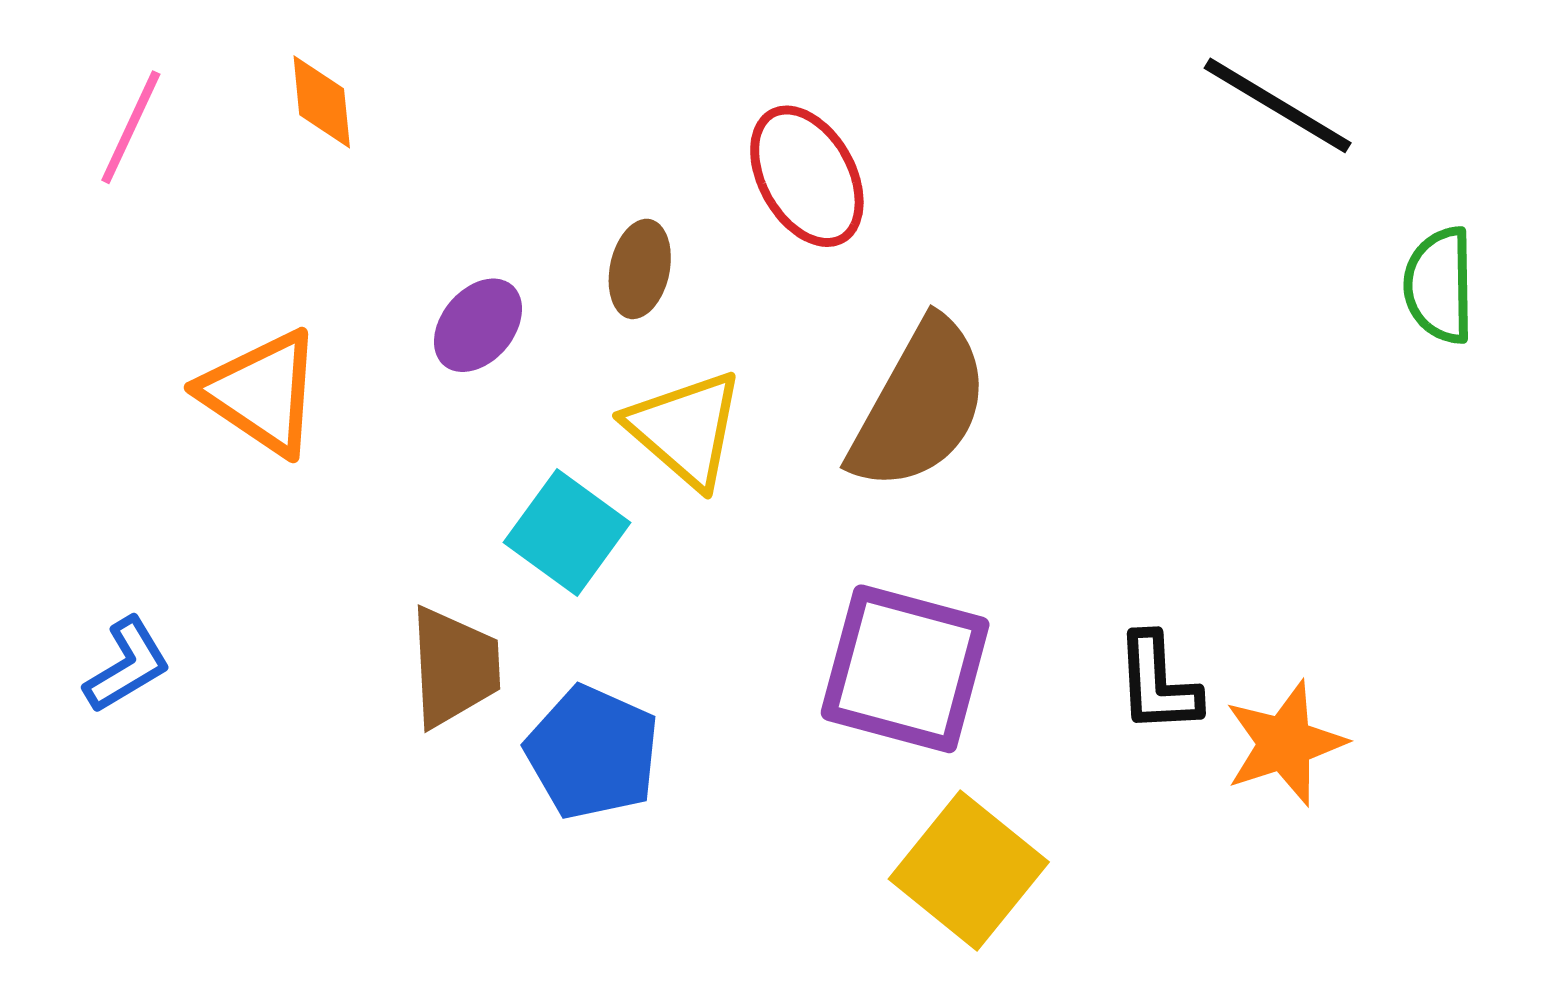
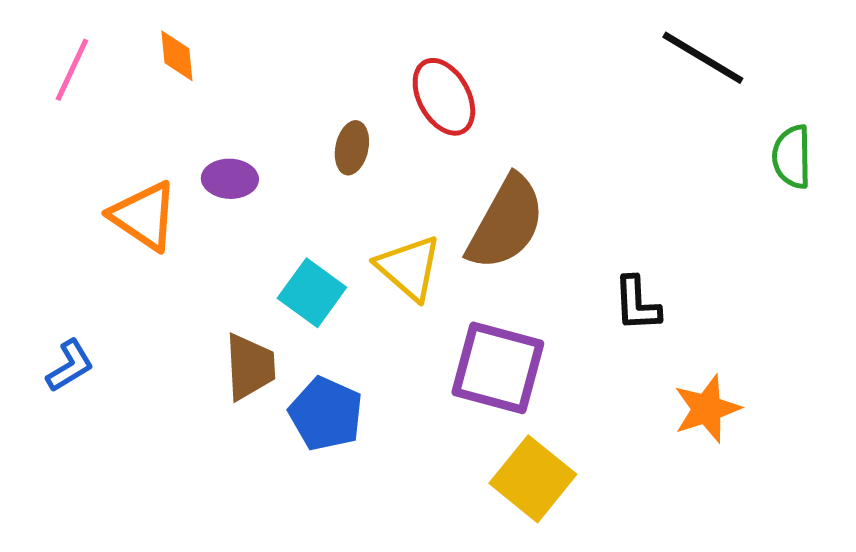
purple ellipse: (478, 325) -> (230, 179), moved, turned 52
yellow triangle: (685, 429) -> (409, 268), moved
black L-shape: (1158, 683) -> (637, 304), moved

